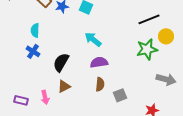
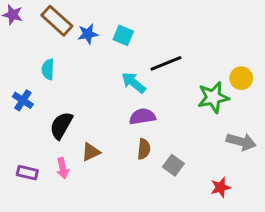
black line: (149, 19) -> (166, 63), moved
blue cross: (33, 51) -> (23, 100), moved
black semicircle: (61, 62) -> (61, 125), moved
gray square: (120, 95) -> (173, 165), turned -32

